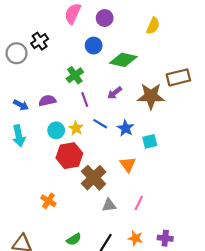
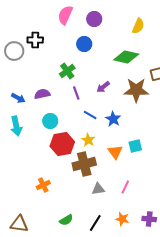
black cross: (40, 41) -> (35, 40), turned 35
green diamond: (123, 60) -> (126, 57), moved
yellow star: (76, 128) -> (88, 140), moved
cyan square: (150, 141) -> (135, 146), moved
brown cross: (94, 178) -> (84, 164), turned 30
orange cross: (48, 201) -> (43, 185), turned 32

